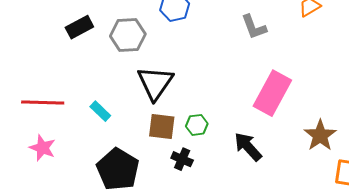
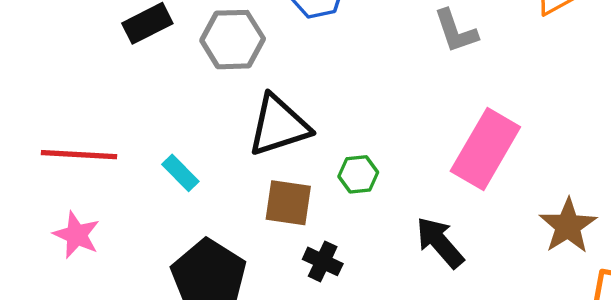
black triangle: (155, 83) -> (279, 125), turned 36
green hexagon: (197, 125) -> (358, 174), moved

